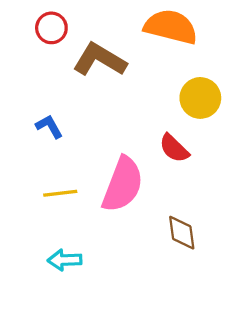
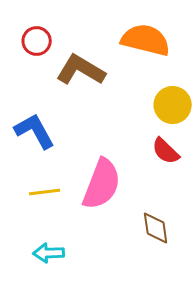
blue L-shape: (49, 126) -> (35, 131), size x1.6
red semicircle: (174, 148) -> (166, 151), moved

